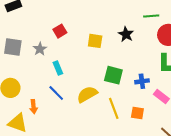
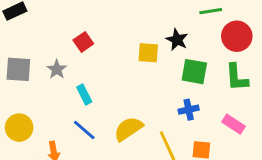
yellow square: (95, 41) -> (148, 53), moved
green square: (113, 75) -> (194, 72), moved
blue cross: (142, 81) -> (189, 110), moved

